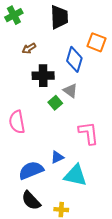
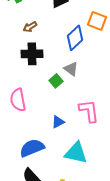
blue diamond: (74, 59) -> (75, 38), turned 30
black cross: (43, 76) -> (32, 54), moved
blue triangle: (57, 157) -> (58, 122), moved

